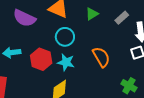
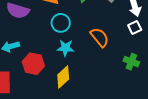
red hexagon: (41, 59) -> (33, 64), moved

